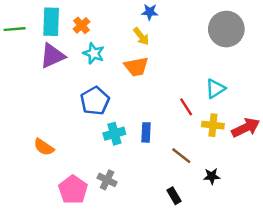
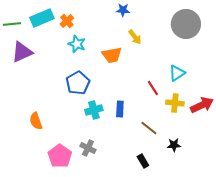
cyan rectangle: (51, 22) -> (42, 18), turned 65
yellow arrow: (141, 36) -> (135, 37), moved
purple triangle: (52, 56) -> (22, 52), moved
orange semicircle: (44, 147) -> (36, 121), turned 36

